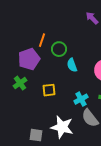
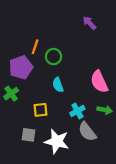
cyan semicircle: (72, 65) -> (58, 85), moved
yellow square: (49, 90) -> (40, 110), moved
gray square: (36, 135) -> (29, 135), moved

